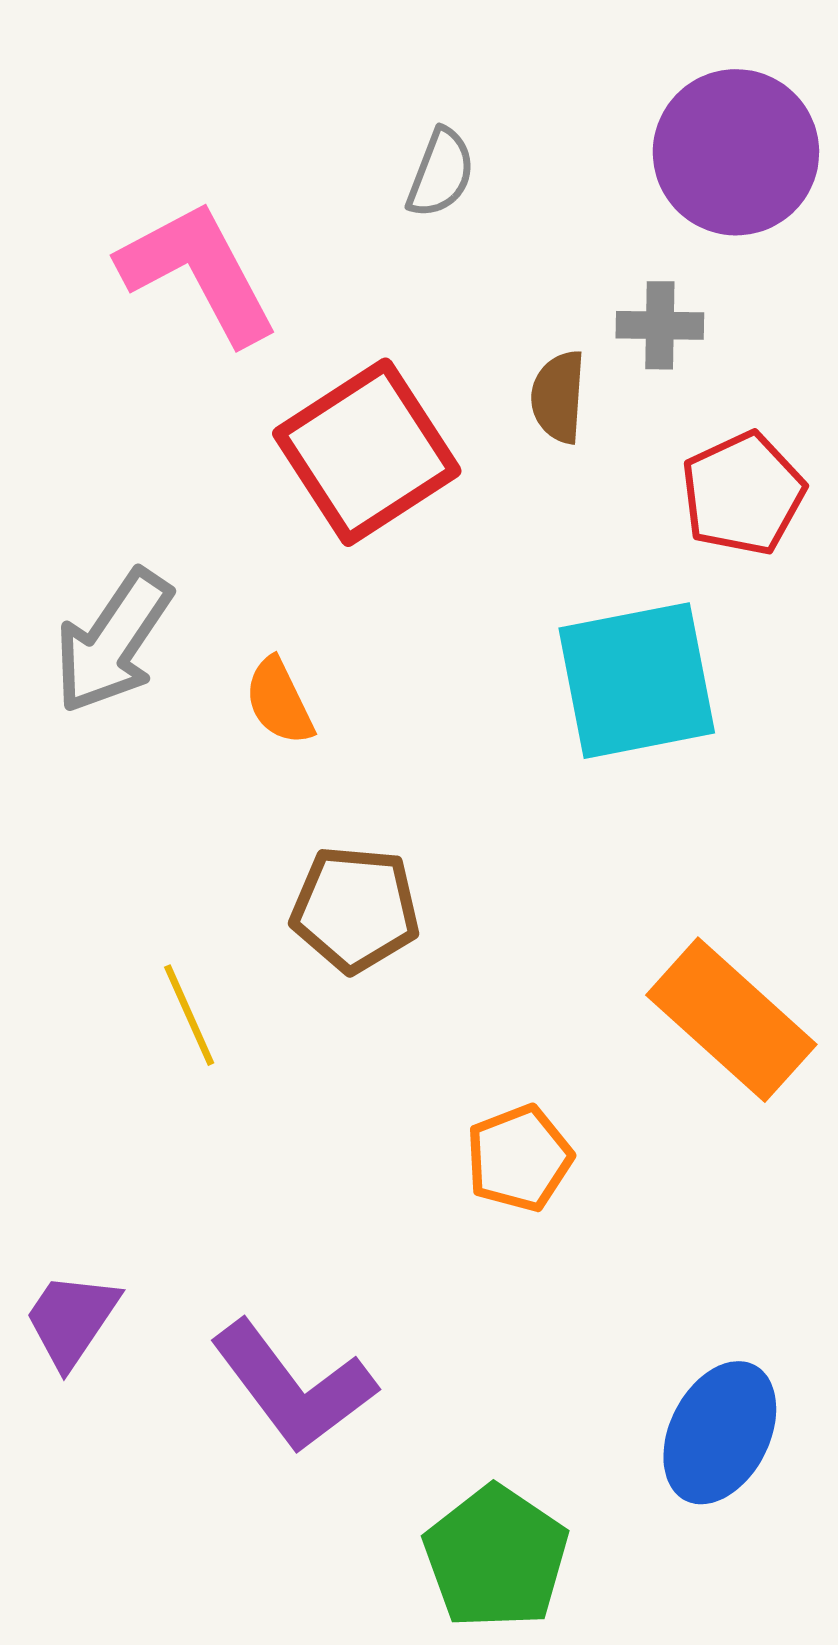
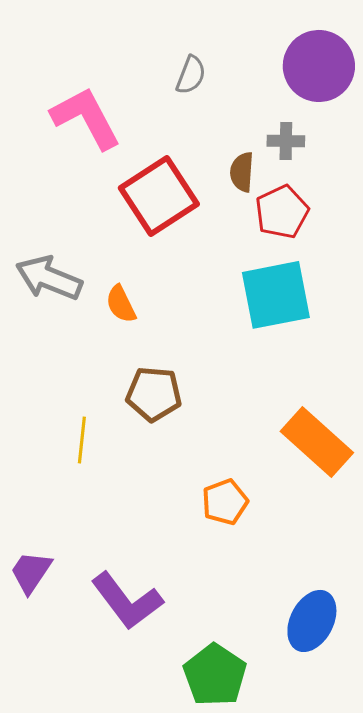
red pentagon: (743, 494) -> (282, 212), moved
gray arrow: (113, 641) -> (49, 278), turned 78
yellow line: (189, 1015) -> (82, 440), turned 30

